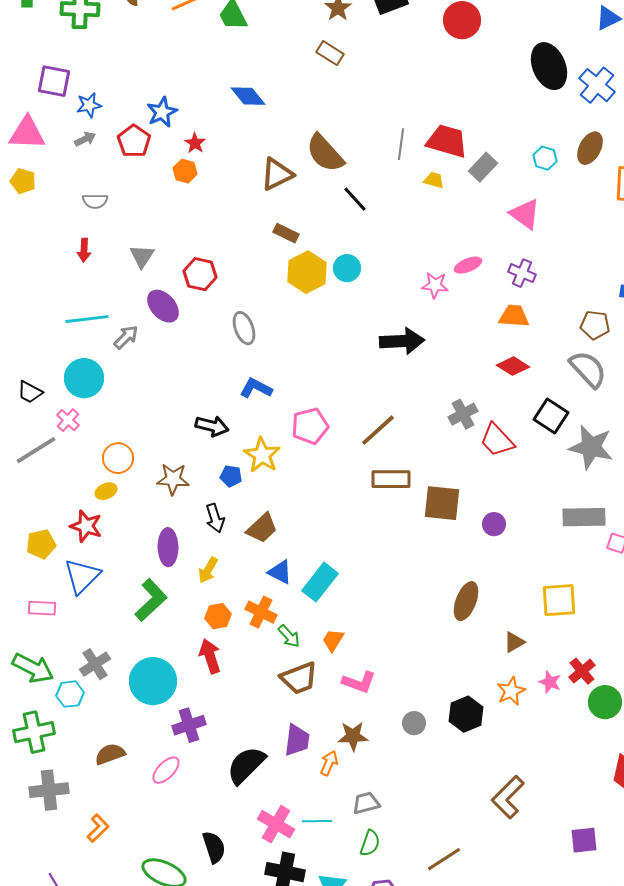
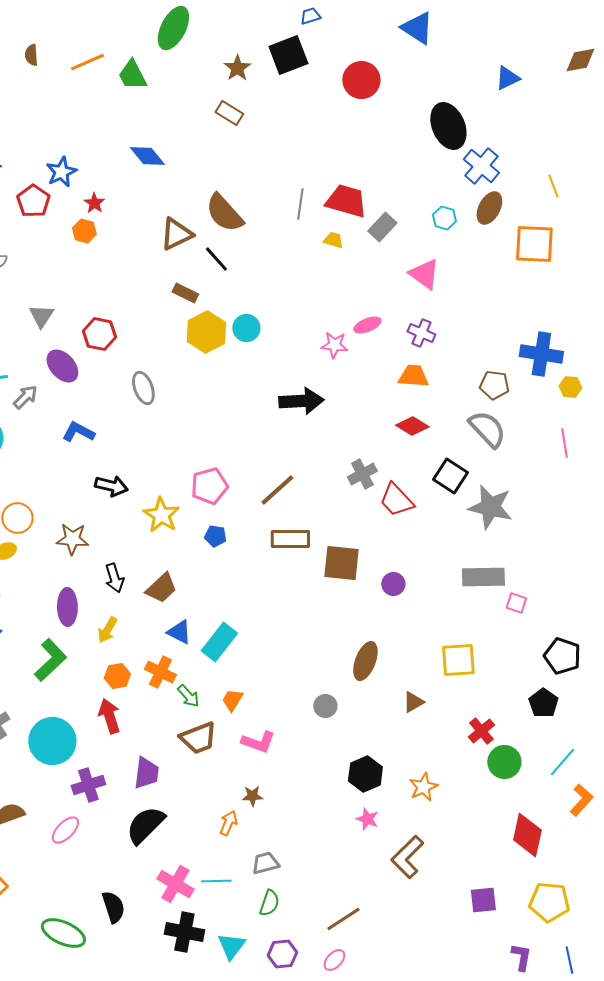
blue cross: (597, 85) -> (481, 166), moved
black line: (355, 199) -> (216, 259), moved
blue L-shape: (256, 388) -> (78, 432), moved
blue pentagon: (231, 476) -> (215, 536), moved
pink star: (550, 682) -> (367, 819), moved
orange star: (511, 691) -> (423, 787), moved
gray circle: (414, 723) -> (325, 706), moved
brown star: (353, 736) -> (252, 796), size x0.7
purple trapezoid: (297, 740) -> (146, 773), moved

